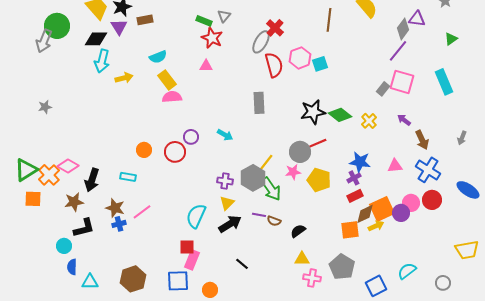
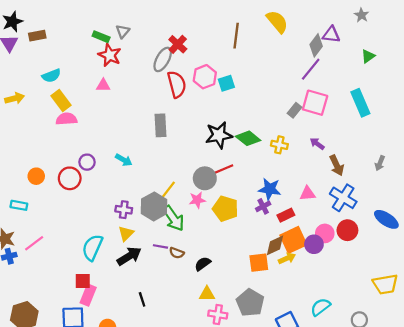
yellow cross: (369, 121) -> (279, 145), turned -35
red rectangle: (355, 196) -> (286, 215), moved
black line: (242, 264) -> (142, 299), turned 32

